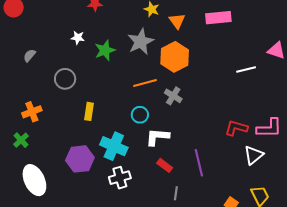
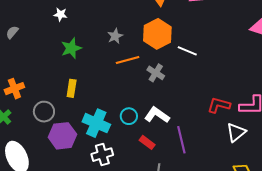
gray star: (141, 42) -> (115, 36), moved, size x0.6
green star: (105, 50) -> (71, 48), moved
white line: (246, 70) -> (187, 51), moved, turned 36
gray circle: (65, 79) -> (44, 112), moved
cyan circle: (140, 115) -> (129, 116), moved
white L-shape: (157, 137) -> (157, 115), moved, turned 30

